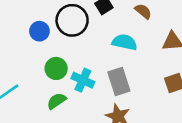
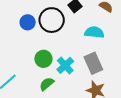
blue circle: (39, 31) -> (28, 22), moved
cyan cross: (83, 80) -> (65, 65), turned 30

